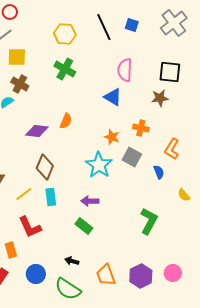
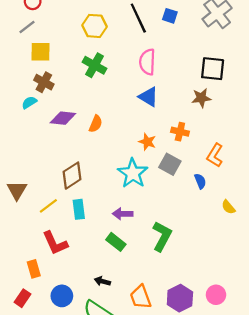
pink semicircle: (125, 70) -> (147, 62), moved
purple diamond: (37, 131) -> (63, 118), moved
brown diamond: (45, 167) -> (72, 176), turned 35
green L-shape: (149, 221) -> (162, 236), moved

